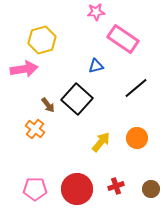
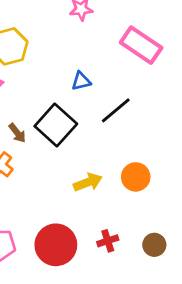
pink rectangle: (123, 39) -> (141, 45), moved
black line: (136, 88) -> (116, 110), moved
yellow arrow: (101, 142) -> (88, 182), turned 30

